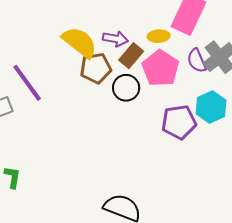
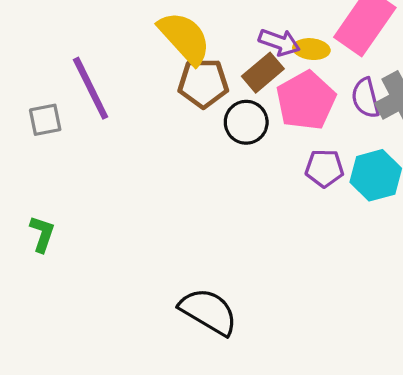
purple arrow: (115, 39) -> (279, 42), moved
purple pentagon: (179, 122) -> (324, 168), moved, size x0.7

